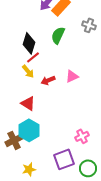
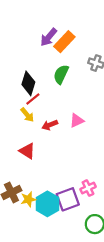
cyan hexagon: (29, 130) -> (47, 204), moved
purple square: (64, 159) -> (68, 199), moved
yellow star: (29, 169) -> (28, 199), moved

